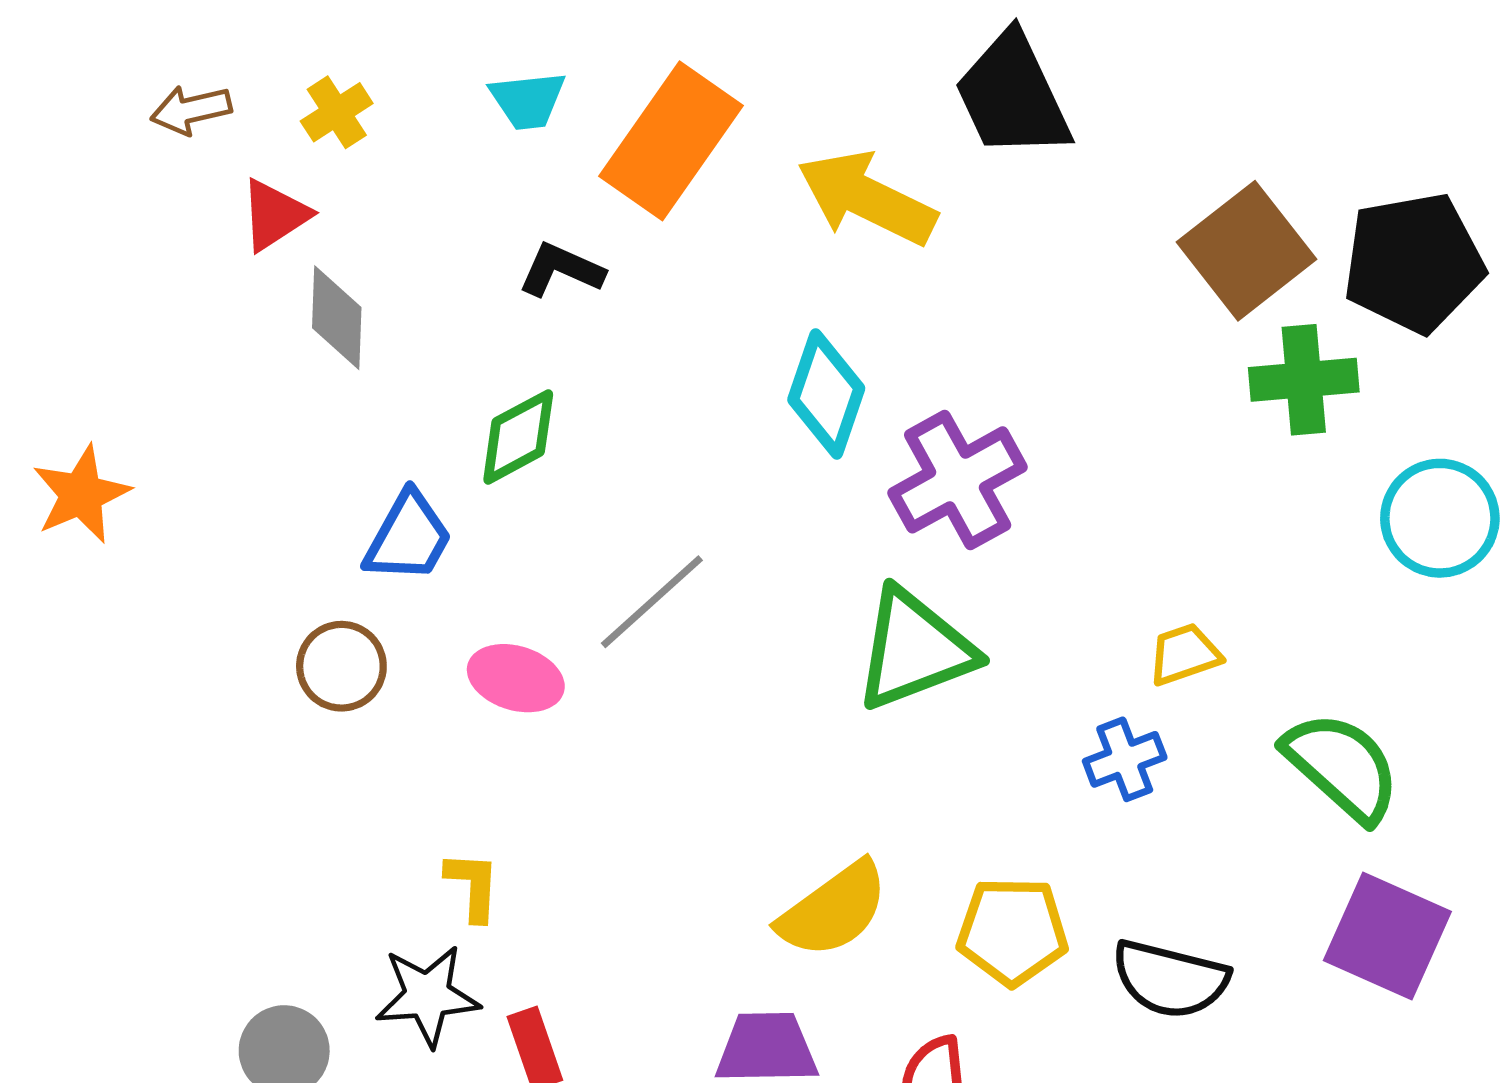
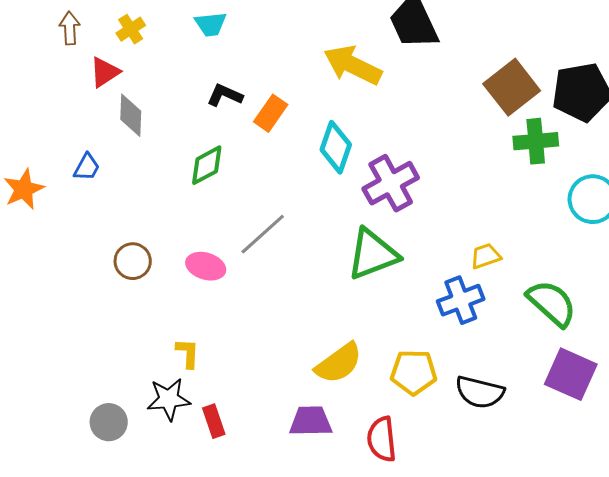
brown arrow: (191, 110) -> (70, 28), turned 100
orange rectangle: (671, 141) -> (271, 113), moved, size x0.6
blue trapezoid: (408, 537) -> (87, 167), moved, size x0.7
blue cross: (1125, 759) -> (461, 300), size x1.4

